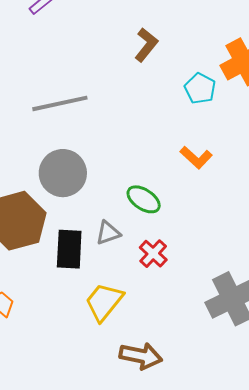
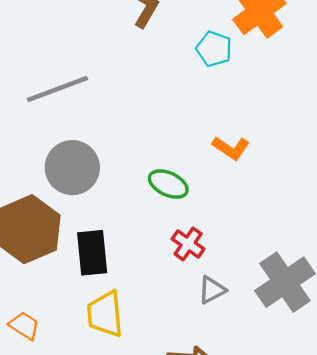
orange L-shape: (196, 157) -> (231, 148), moved
gray triangle: (108, 233) -> (212, 290), moved
yellow trapezoid: (104, 302) -> (105, 314), moved, turned -36

